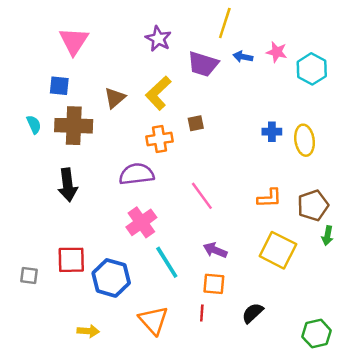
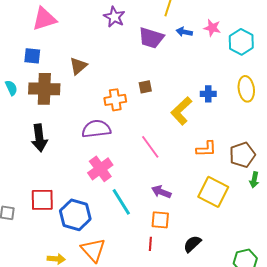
pink triangle: (74, 41) -> (44, 19), turned 40
yellow L-shape: (158, 93) -> (181, 111), moved
yellow ellipse: (305, 140) -> (246, 89), moved
orange triangle: (153, 320) -> (93, 250), moved

